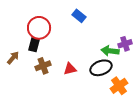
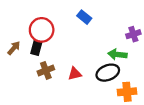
purple cross: (125, 44) -> (133, 34), moved
brown arrow: (13, 58) -> (14, 48), moved
orange cross: (119, 86) -> (127, 92), turned 30

